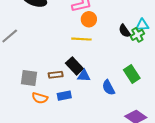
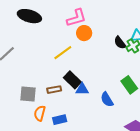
yellow line: (81, 39) -> (63, 53), moved, turned -36
blue rectangle: (64, 96) -> (60, 120), moved
orange semicircle: (40, 98) -> (40, 113), turned 91

